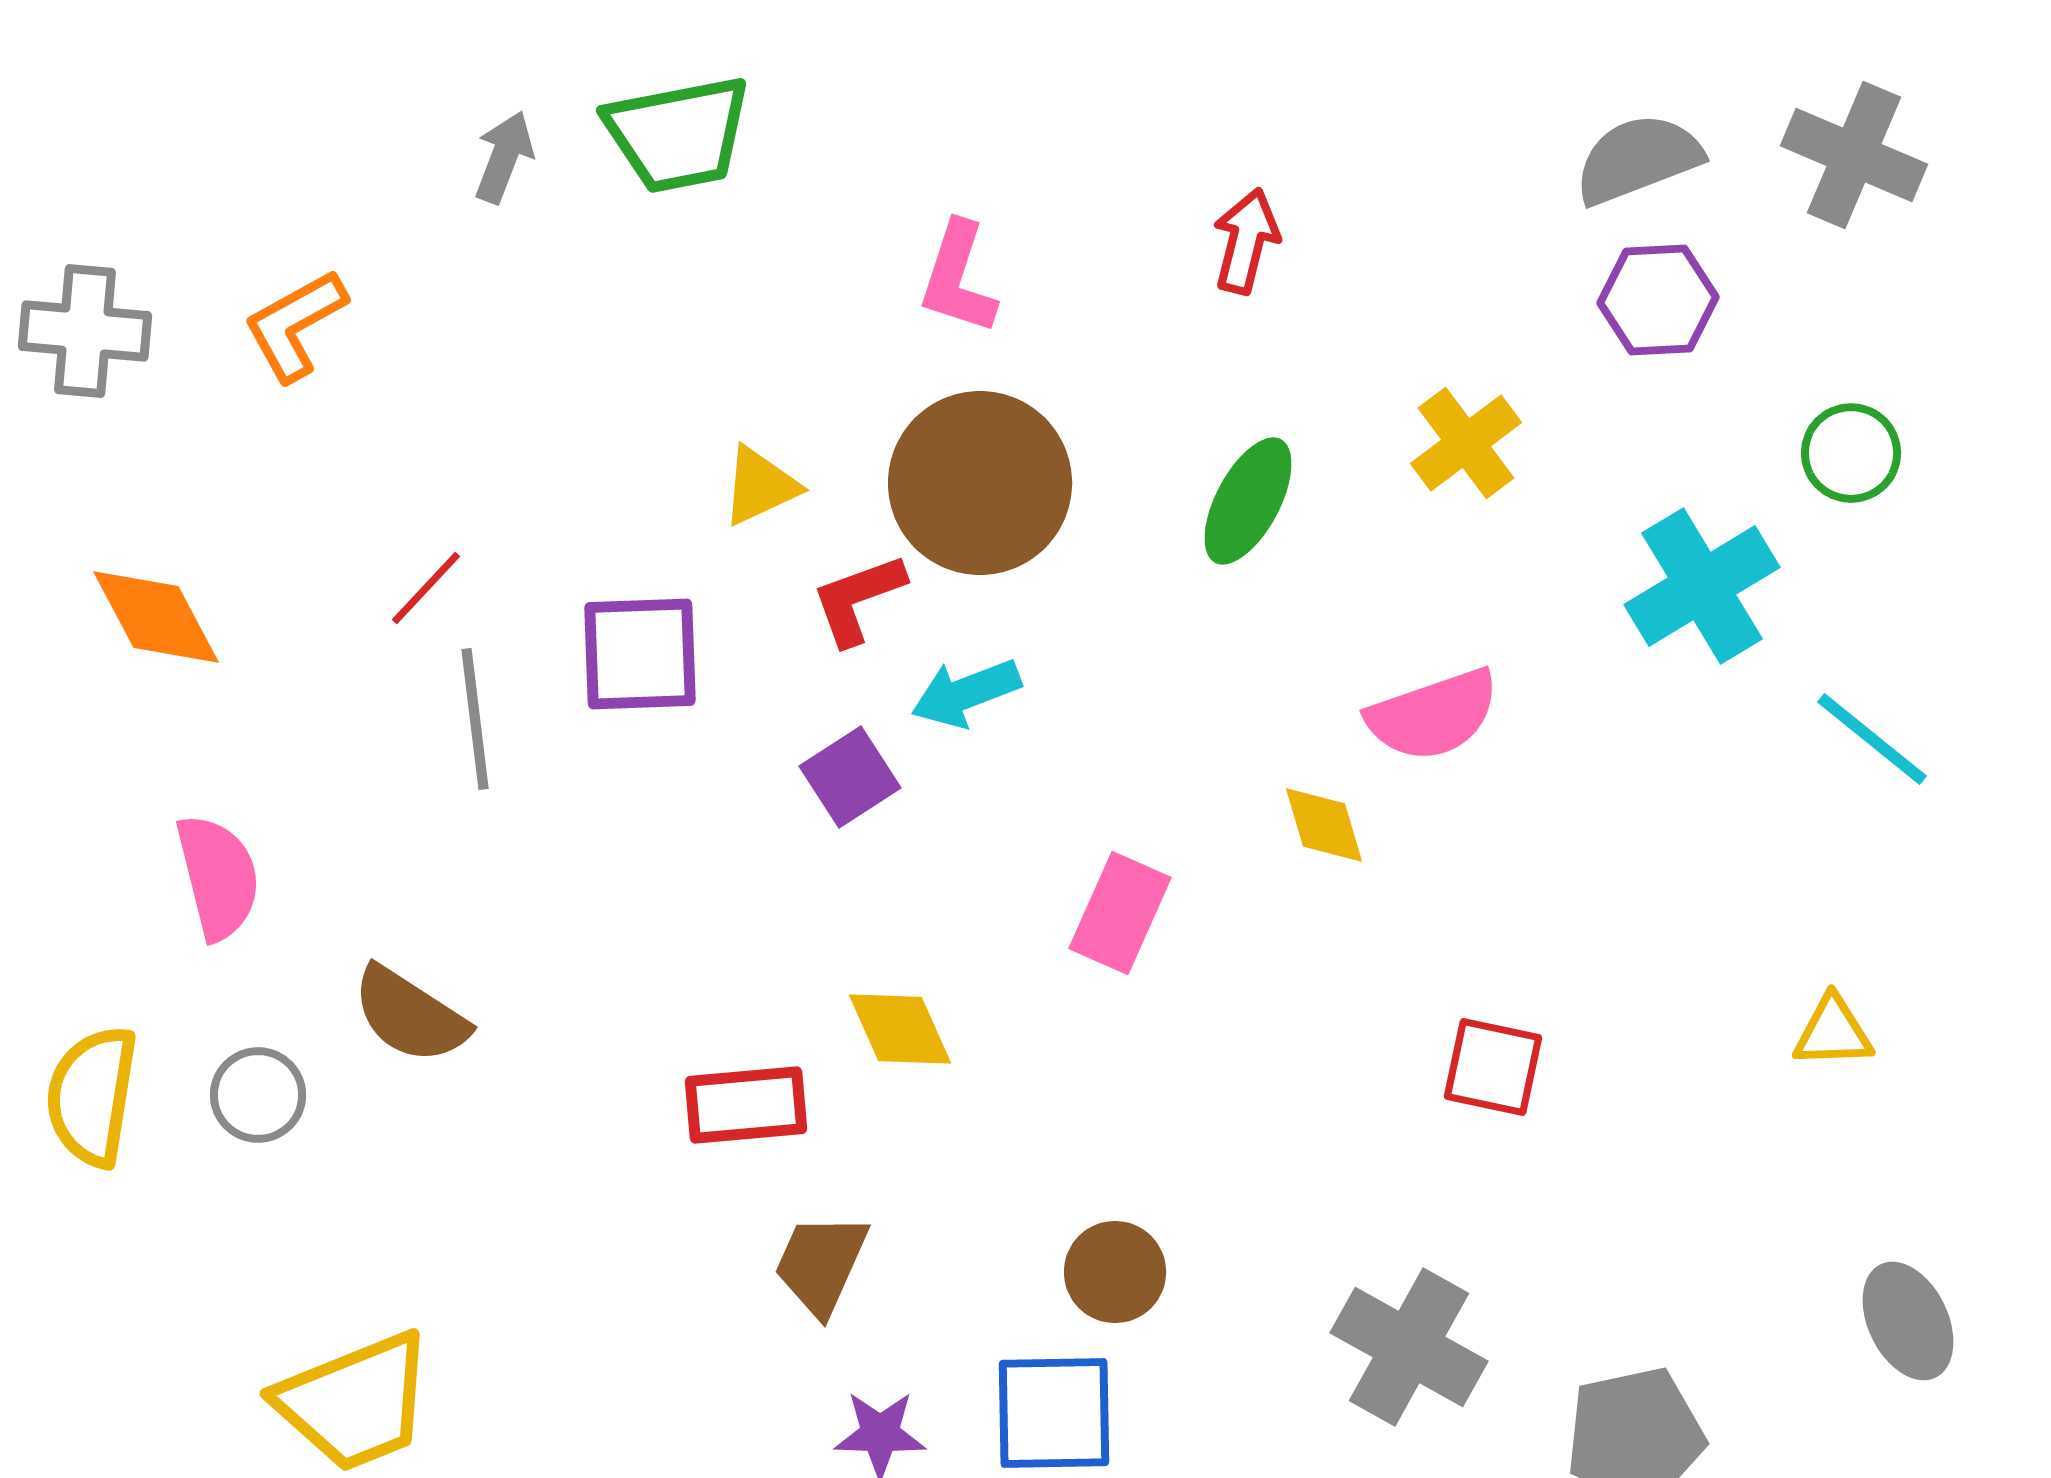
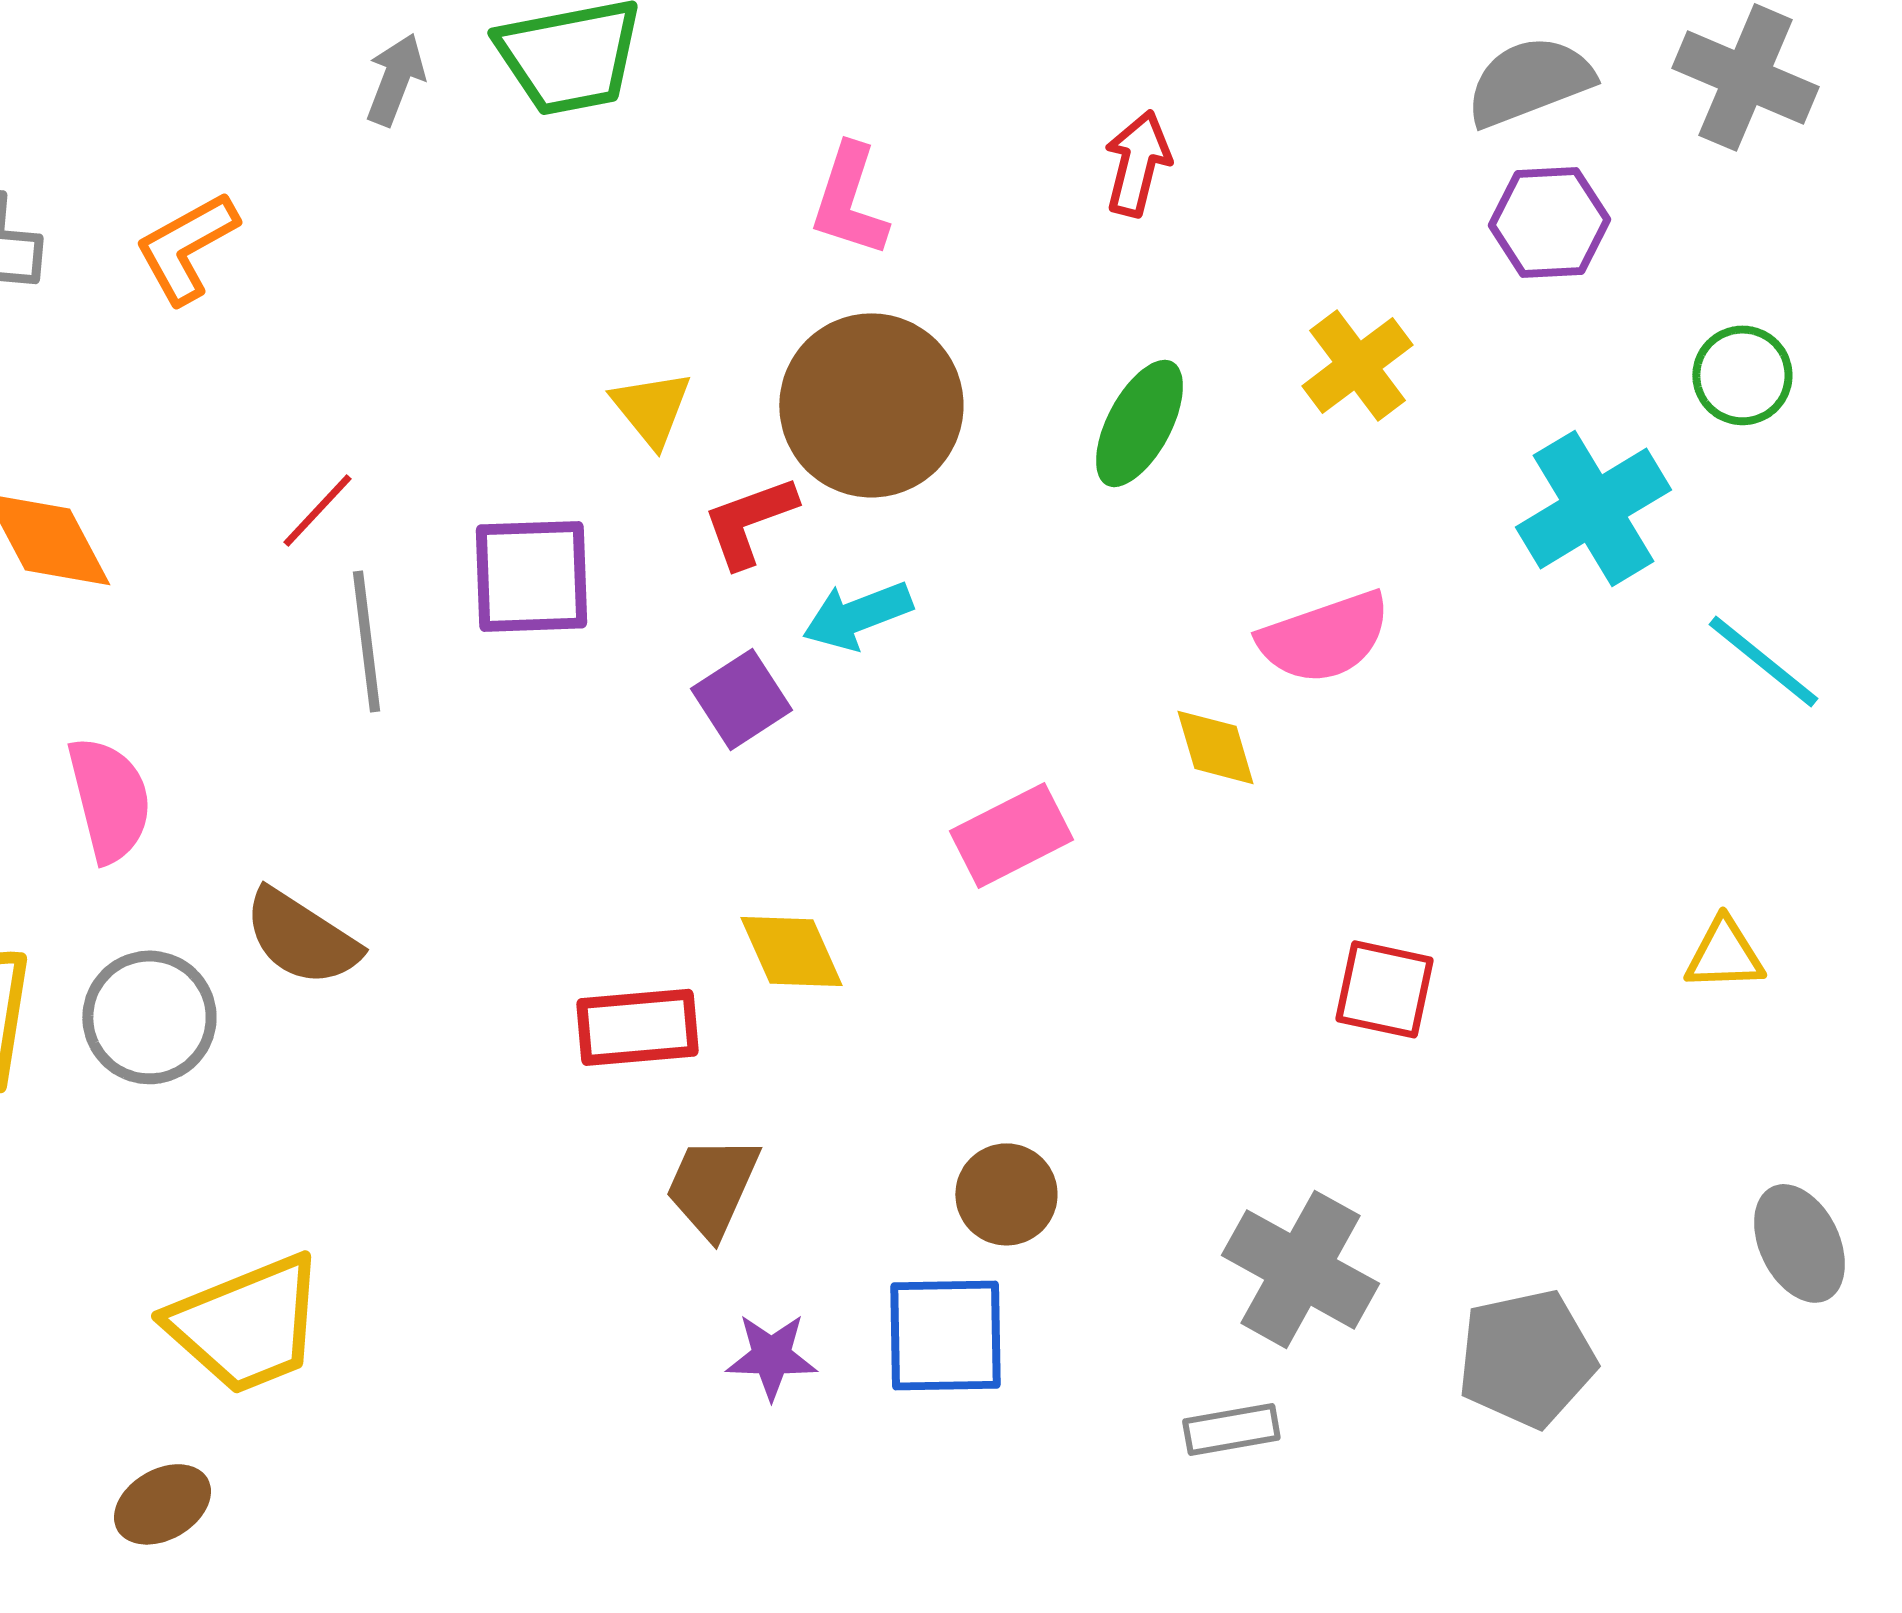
yellow triangle: (760, 486) -> (651, 408), turned -44
pink rectangle: (1120, 913) -> (1011, 835), turned 39
gray circle: (258, 1095) -> (149, 1017), size x1.4

